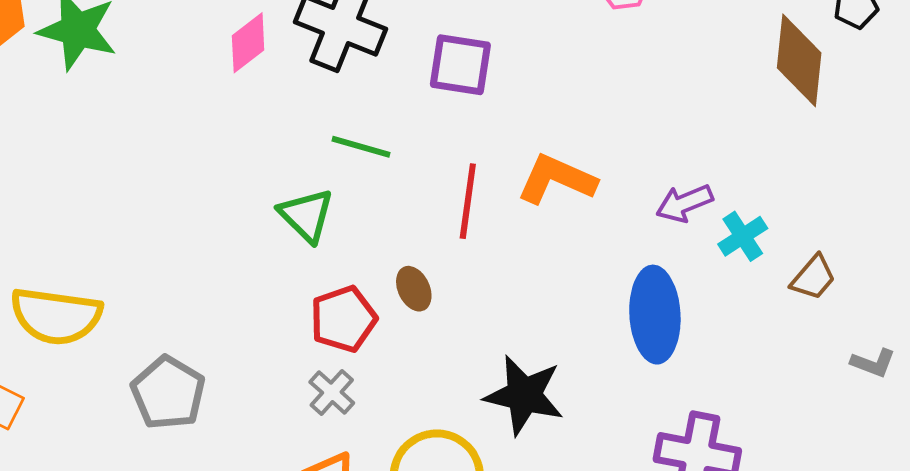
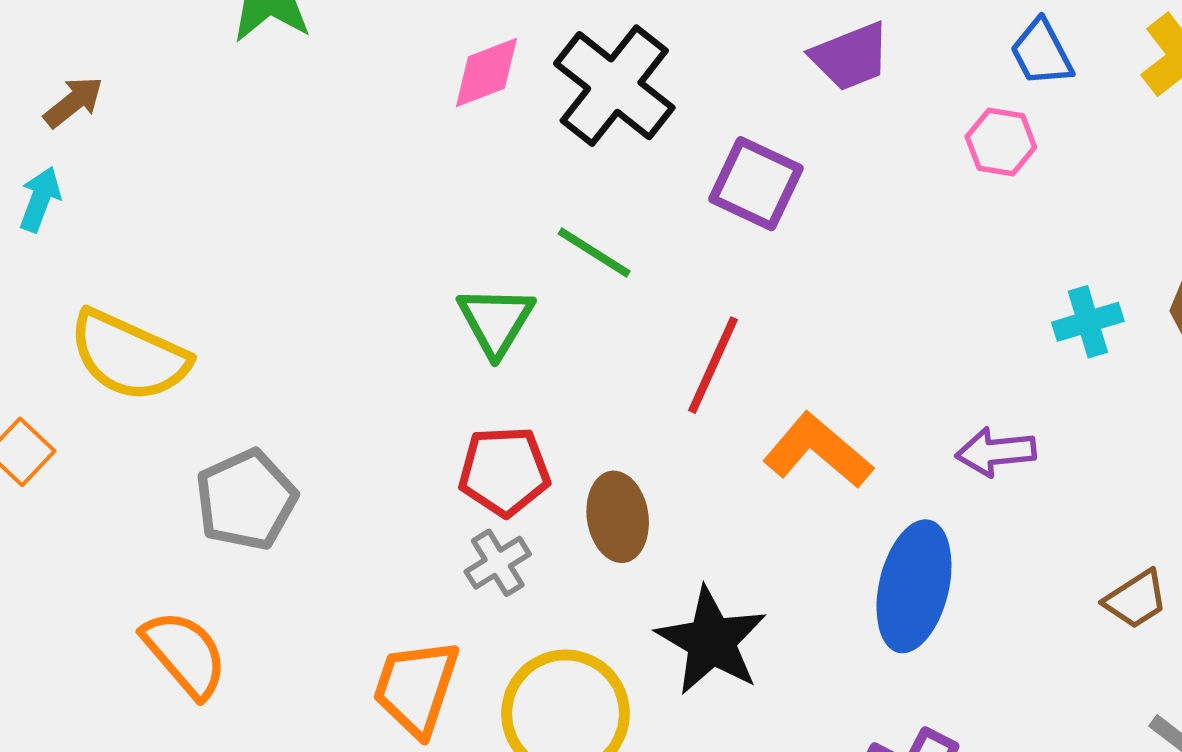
orange L-shape: (557, 179) -> (818, 451), moved
cyan cross: (743, 236) -> (1088, 322), moved
brown ellipse: (414, 289) -> (618, 517), moved, size x1.4
gray cross: (332, 392) -> (498, 563), moved

